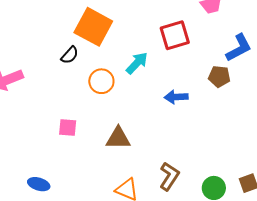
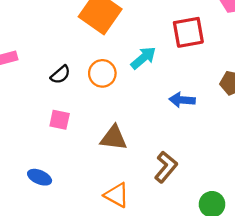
black semicircle: (70, 55) -> (60, 75), moved
brown L-shape: (169, 176) -> (166, 167), moved
blue ellipse: (39, 184) -> (40, 177), moved

